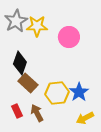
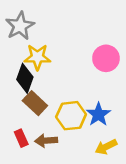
yellow star: (37, 26) -> (37, 57), moved
pink circle: (69, 37) -> (106, 58), moved
brown arrow: (37, 113) -> (46, 141), turned -66

